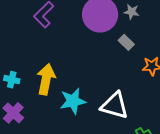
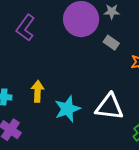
yellow arrow: (46, 79) -> (38, 91), size x0.7

